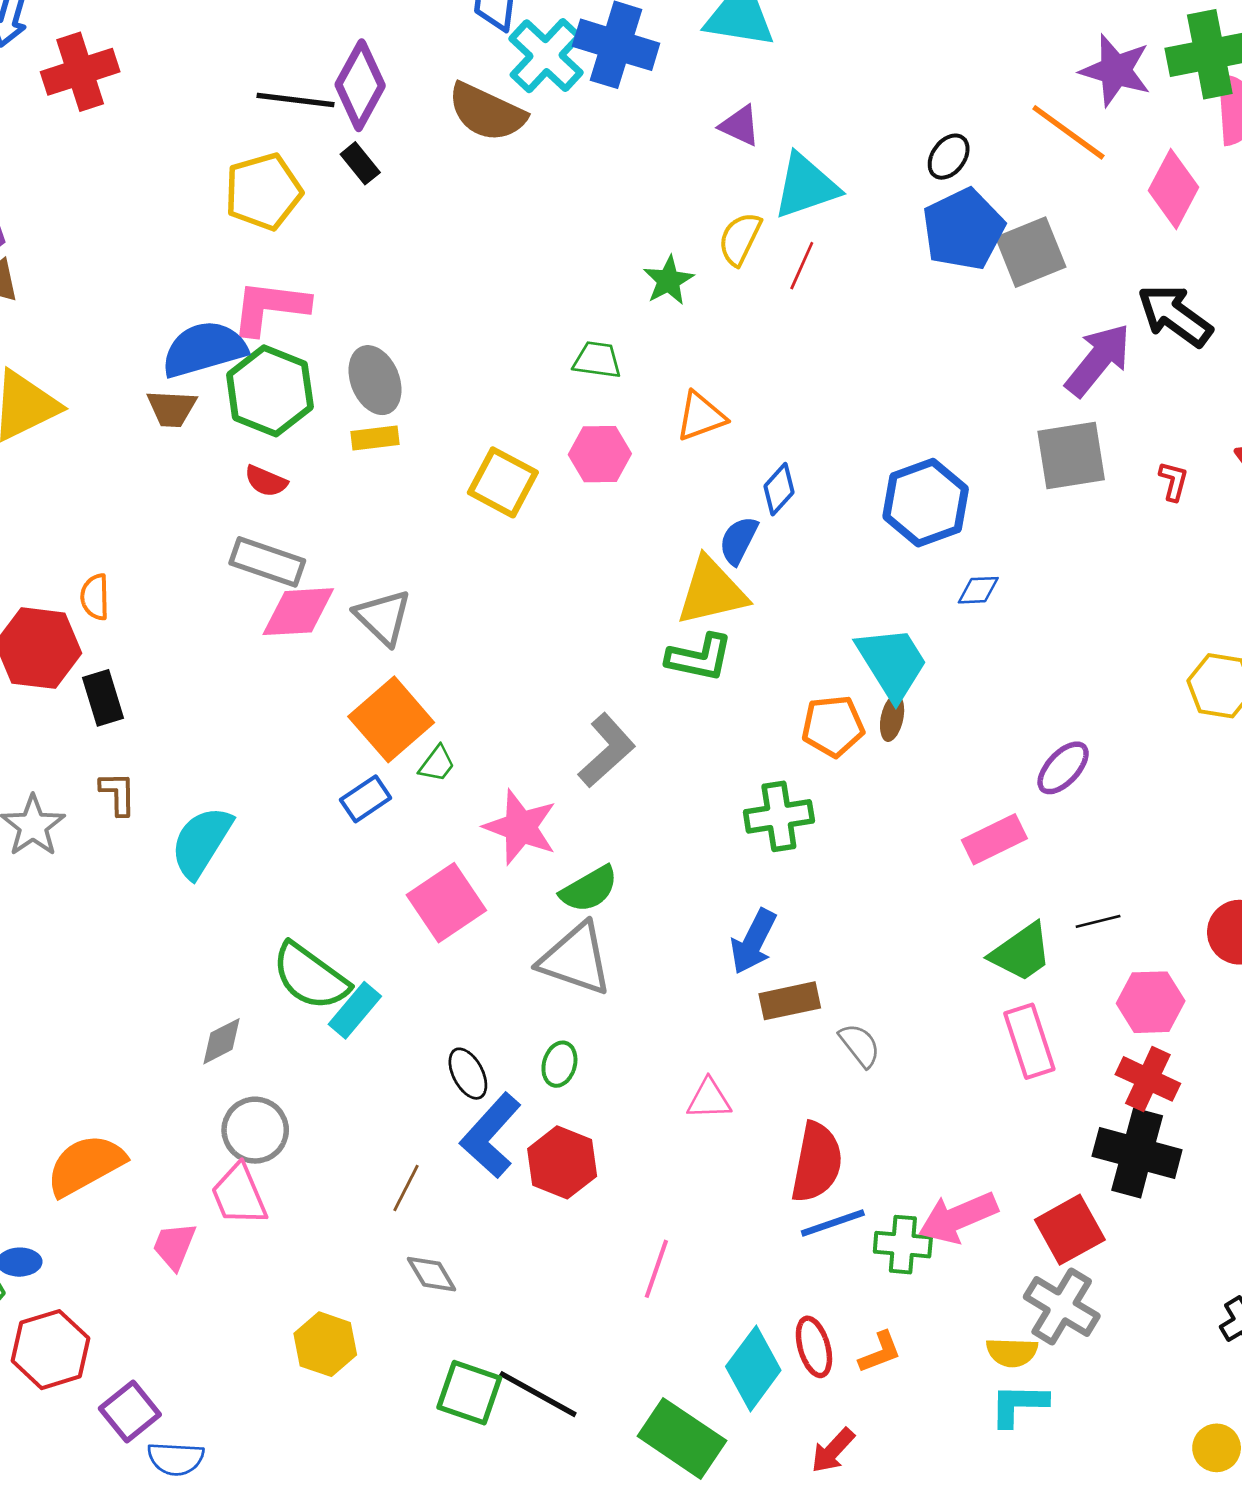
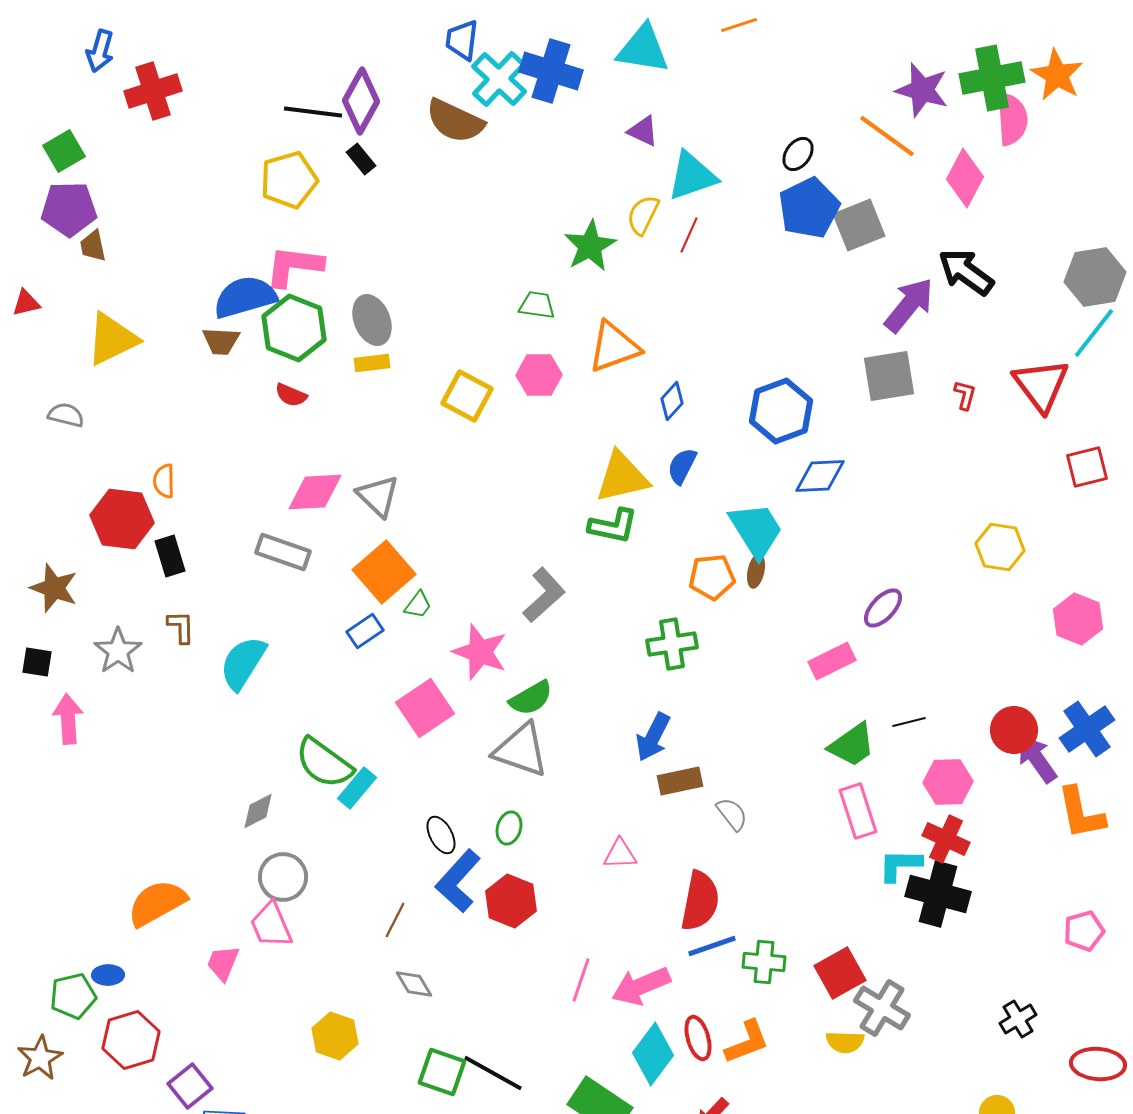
green star: (669, 280) -> (590, 246), size x1.4
orange triangle: (701, 416) -> (614, 347), size x1.4
blue semicircle: (739, 540) -> (682, 466), moved
gray rectangle: (267, 562) -> (283, 552), moved
blue diamond: (978, 590) -> (820, 476), size x1.6
pink arrow: (958, 1218) -> (641, 986), moved
red square: (1070, 1230) -> (840, 973), moved
orange L-shape: (880, 1352) -> (747, 1042), size x1.4
cyan L-shape: (1019, 1405) -> (900, 865), moved

